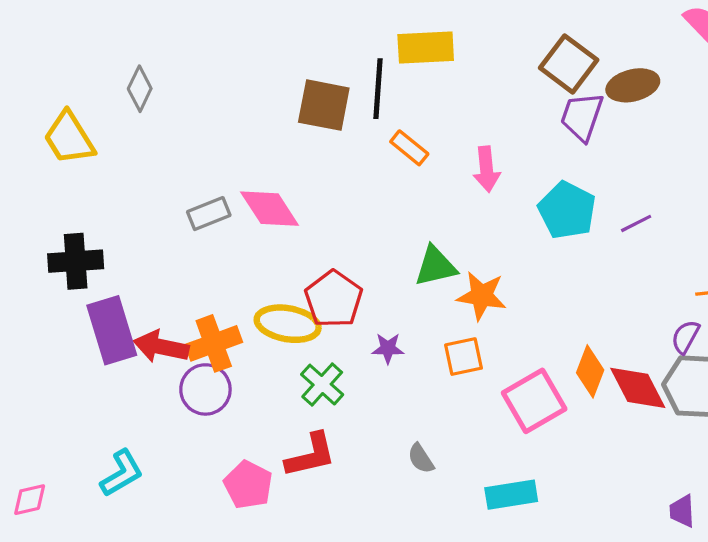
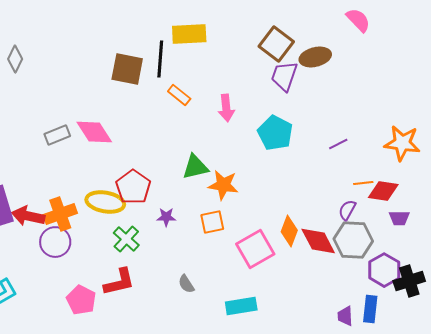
purple line: (636, 223) -> (338, 144), moved

